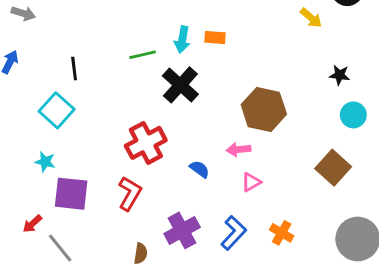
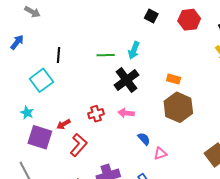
orange rectangle: (215, 37) -> (174, 79), moved
red cross: (146, 143) -> (96, 114), size x0.6
pink arrow: (239, 149) -> (126, 113), moved
blue semicircle: (200, 169) -> (144, 139), moved
red arrow: (32, 224) -> (63, 124), moved

